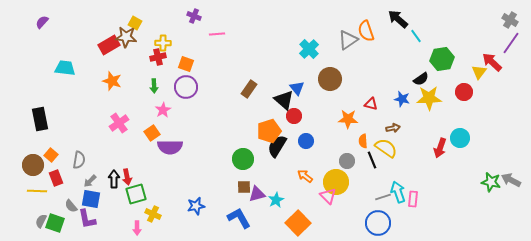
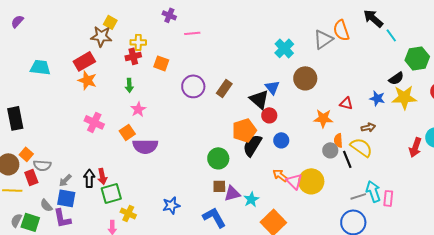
red rectangle: (109, 45) -> (84, 61), moved
purple circle: (186, 87) -> (193, 86), moved
pink cross: (119, 123) -> (94, 122), turned -30
gray semicircle: (79, 160) -> (42, 165), moved, turned 84
gray circle: (347, 161) -> (330, 150), moved
pink triangle: (328, 196) -> (294, 181), moved

